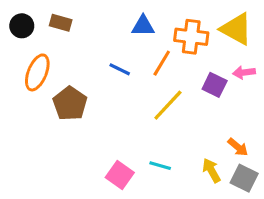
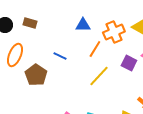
orange cross: (191, 37) -> (114, 32), turned -30
blue line: (120, 69) -> (60, 56), moved

